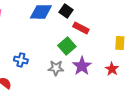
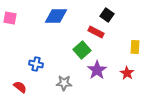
black square: (66, 11) -> (107, 15), moved
gray star: (56, 68) -> (64, 83), moved

